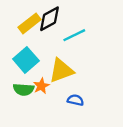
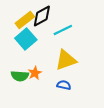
cyan square: (26, 60) -> (26, 39), moved
yellow triangle: (61, 71) -> (66, 60), moved

